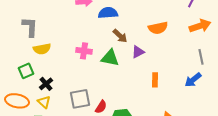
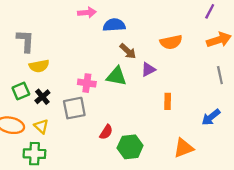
pink cross: (84, 51) -> (87, 83), moved
blue arrow: (193, 80) -> (211, 117), moved
black cross: (46, 84) -> (42, 97), moved
gray square: (80, 99) -> (74, 108), moved

